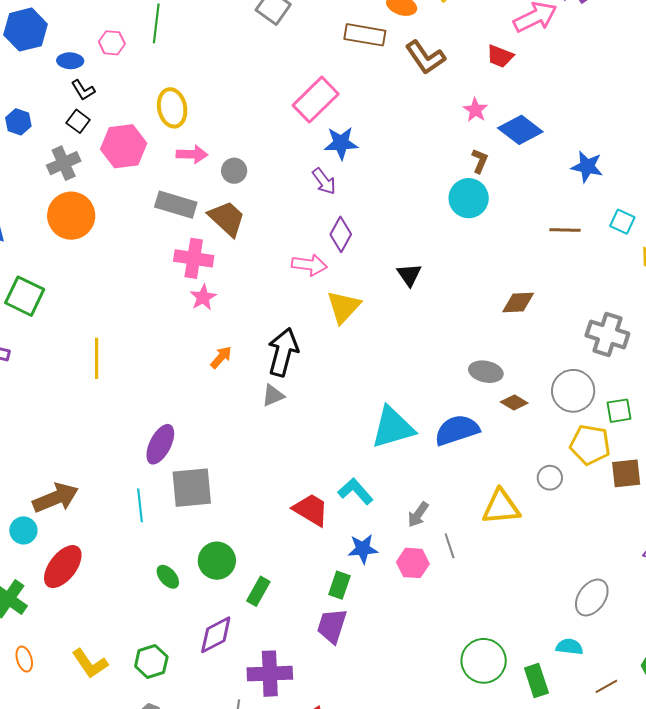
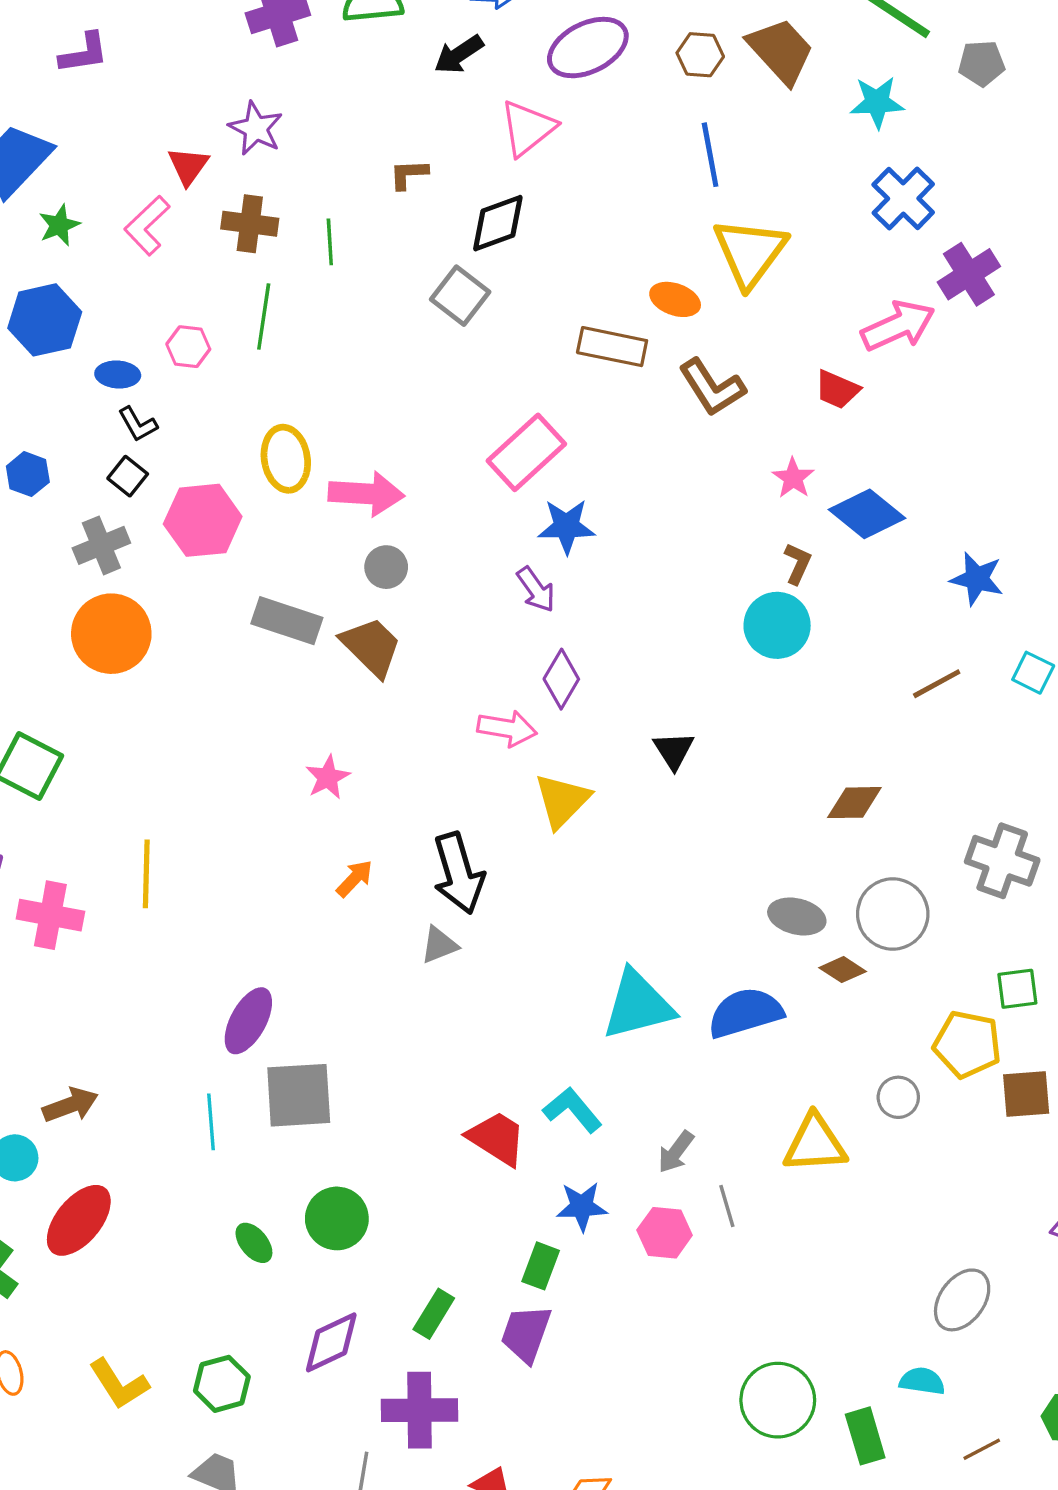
pink arrow: (192, 154) -> (366, 494), moved, size x1.4
brown line: (565, 230) -> (937, 684), turned -32
pink cross: (194, 258) -> (50, 915), moved
black arrow: (283, 352) -> (459, 873), turned 147
gray circle: (573, 391) -> (893, 914), moved
brown arrow: (56, 498) -> (70, 1105), size x0.7
green rectangle: (258, 591) -> (434, 1314), moved

